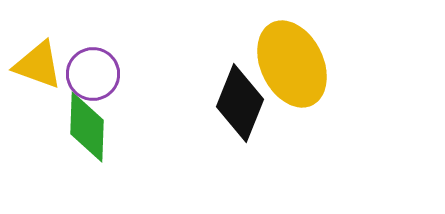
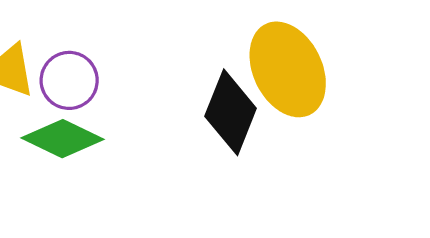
green diamond: (87, 127) -> (63, 139), turned -66

